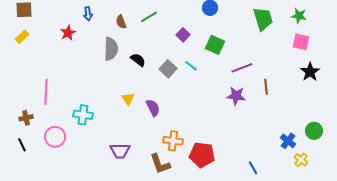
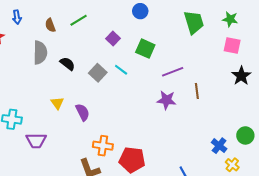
purple trapezoid: (120, 151) -> (36, 141), moved

